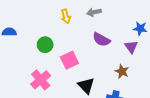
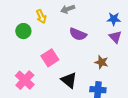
green circle: (45, 45) -> (23, 31), moved
purple triangle: (131, 47) -> (115, 37), moved

